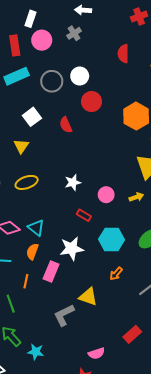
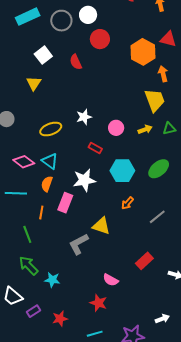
yellow ellipse: (27, 182) -> (51, 129), moved
pink semicircle: (96, 353) -> (111, 280), turned 49

